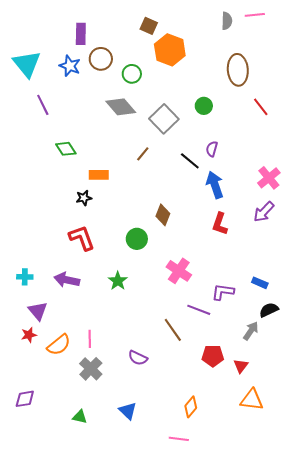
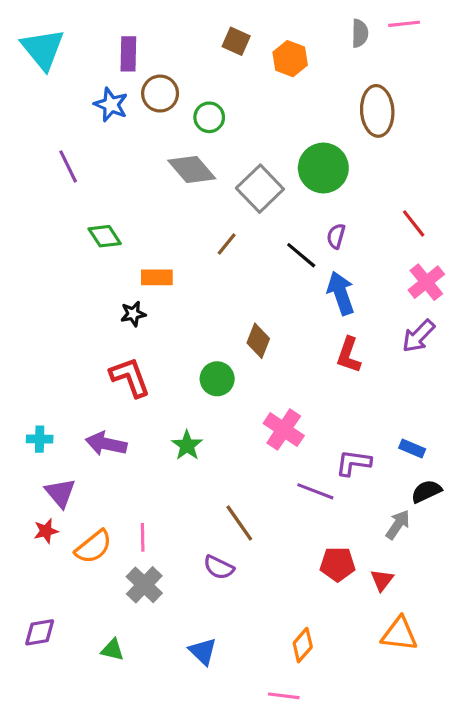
orange hexagon: (170, 50) -> (290, 59), moved, size x0.7
cyan triangle: (27, 64) -> (43, 49), moved
green circle: (204, 106) -> (323, 168), size x1.8
red line: (261, 107) -> (414, 223), moved
brown line: (173, 330) -> (239, 523), moved
green triangle: (80, 417) -> (113, 650), moved

